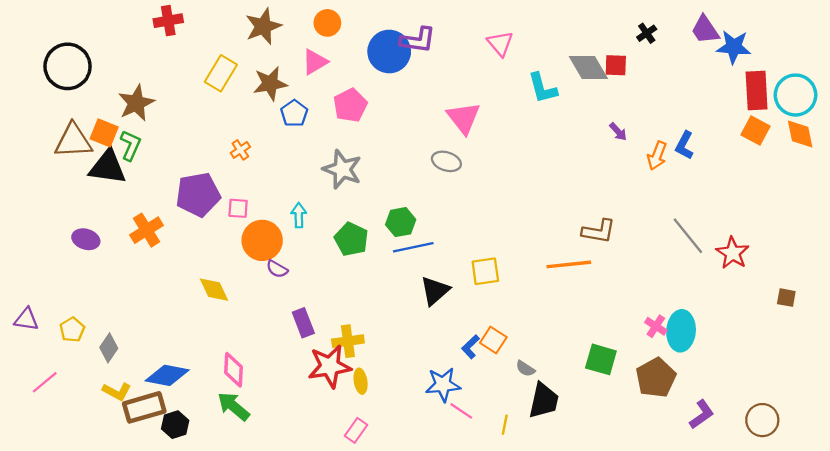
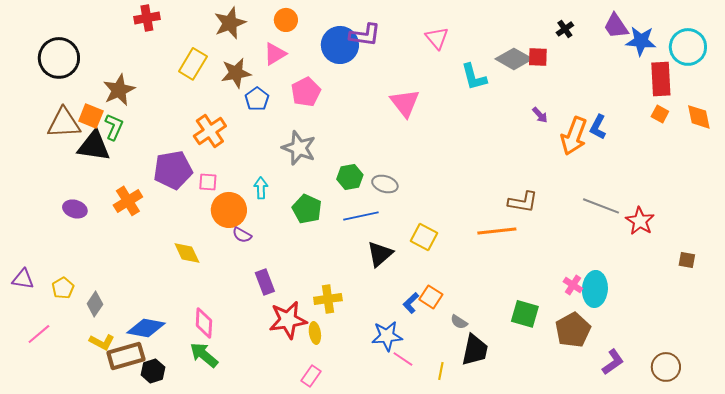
gray diamond: (588, 68) -> (514, 59), turned -30
cyan circle: (795, 95) -> (688, 47), moved
orange square: (755, 130) -> (660, 114), size x0.7
orange cross: (240, 150) -> (210, 131), size x1.8
orange arrow: (657, 156) -> (574, 136), size x1.5
gray ellipse: (446, 161) -> (385, 184), moved
green hexagon: (401, 222) -> (350, 177), moved
gray line: (688, 236) -> (601, 206), turned -30
yellow square: (485, 271) -> (424, 237), turned 36
yellow cross: (348, 341) -> (328, 299), moved

